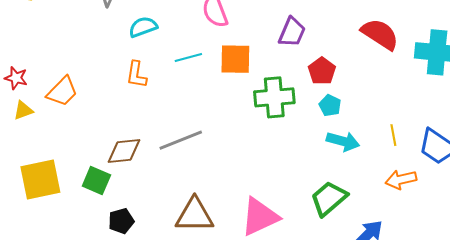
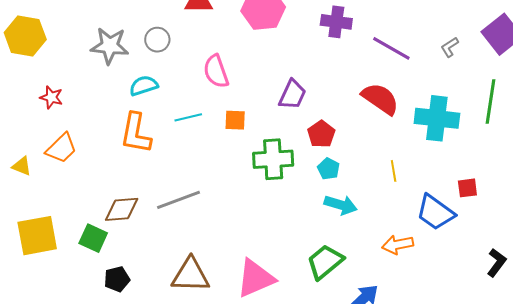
orange square: (235, 59) -> (235, 120), size x0.7
orange L-shape: (136, 75) -> (136, 133), size x1.5
red star: (16, 78) -> (51, 97), moved
yellow triangle: (23, 110) -> (22, 166), turned 40
yellow line: (393, 135) -> (394, 171), moved

